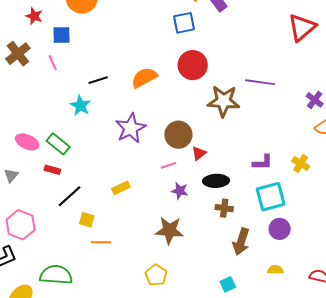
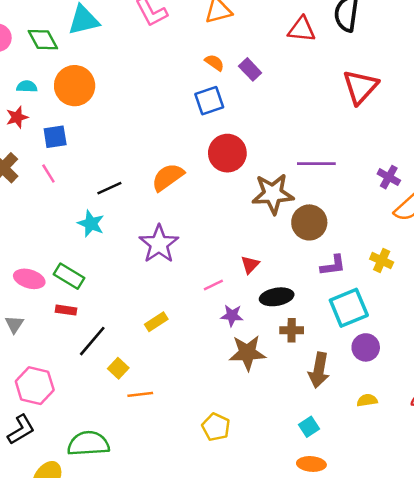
red star: (34, 16) -> (17, 117), turned -30
brown circle: (178, 135) -> (309, 222), moved
yellow square: (87, 220) -> (118, 368), turned 35
brown star: (169, 230) -> (247, 353), moved

